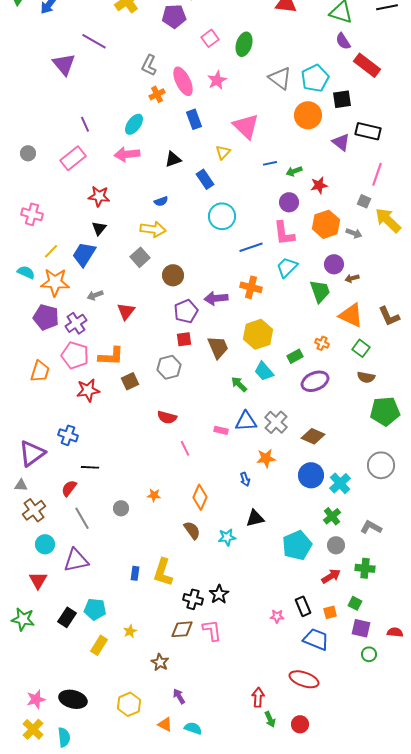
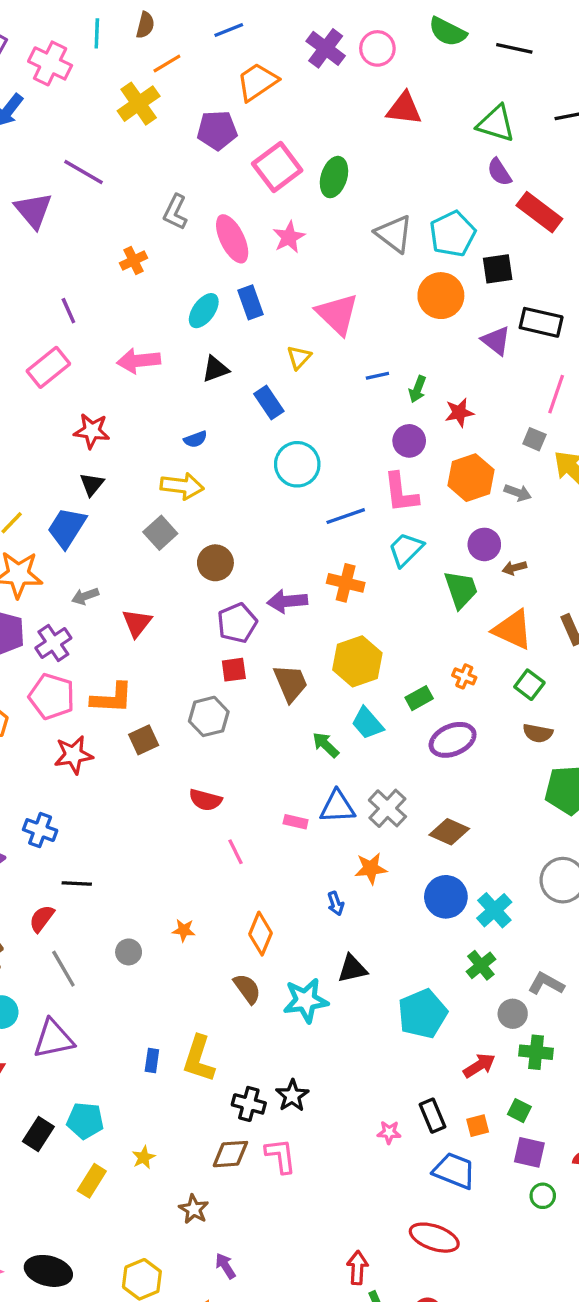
pink square: (210, 38) -> (277, 167), size x1.6
orange cross: (157, 94) -> (134, 261), moved
cyan ellipse: (134, 124) -> (204, 311), moved
green arrow: (294, 171) -> (417, 389), turned -49
cyan star: (227, 537) -> (306, 1000), size x1.5
gray circle: (336, 545) -> (513, 1014), moved

